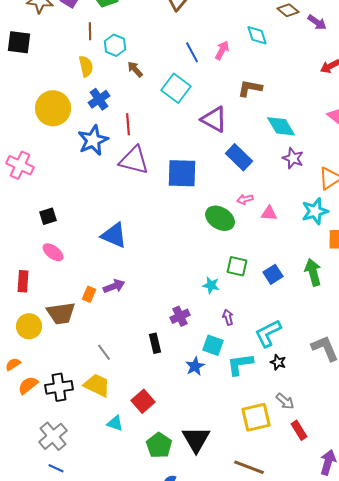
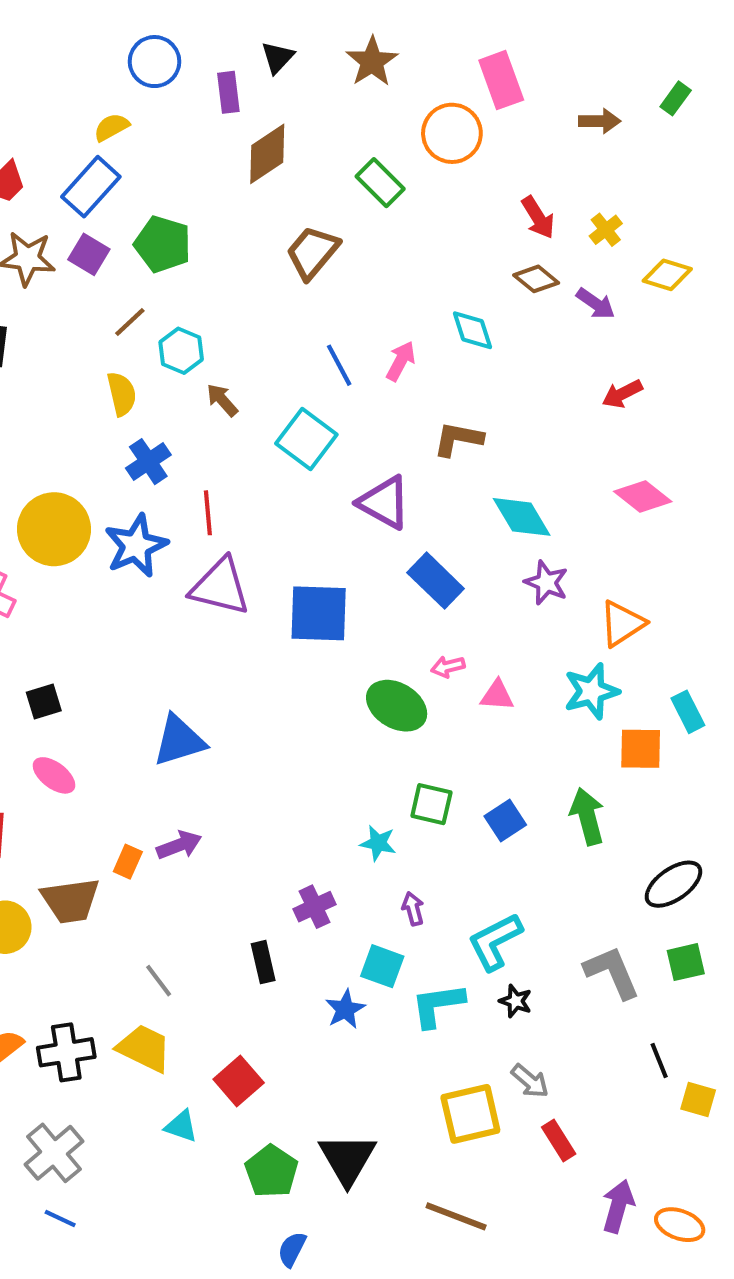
brown line: (90, 31) -> (130, 322), turned 48
yellow circle: (53, 108) -> (54, 529), moved
blue triangle: (114, 235) -> (179, 741), turned -40

